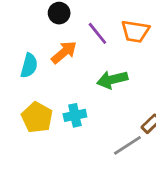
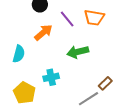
cyan semicircle: (29, 66) -> (19, 54), moved
yellow pentagon: (37, 117) -> (24, 93), moved

